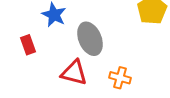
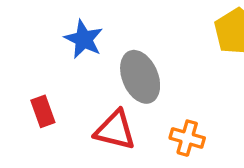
red rectangle: (28, 45) -> (43, 111), moved

